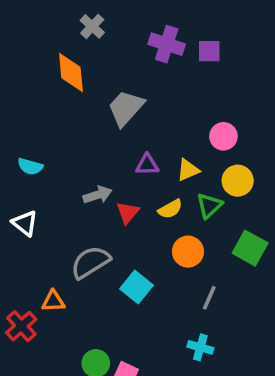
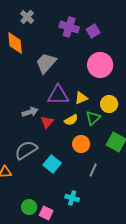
purple square: (209, 51) -> (93, 31), turned -32
pink circle: (223, 136) -> (100, 65), moved, size x1.6
purple triangle: (147, 165) -> (58, 95), size x1.6
cyan cross: (200, 347) -> (72, 198), moved

